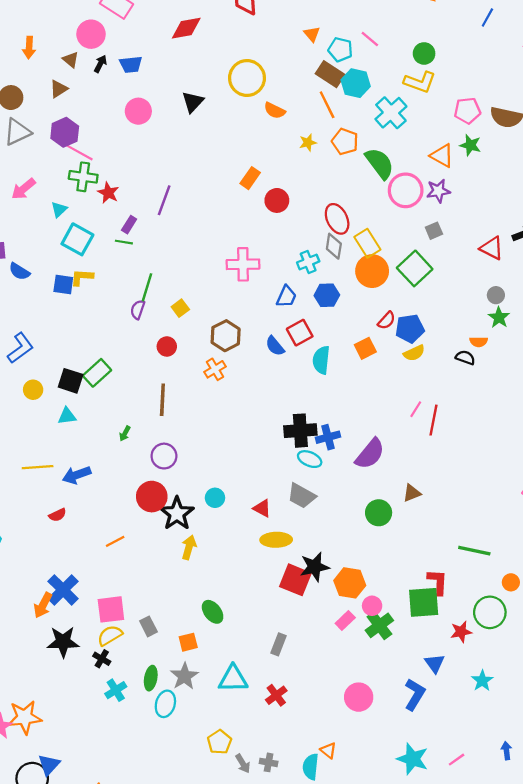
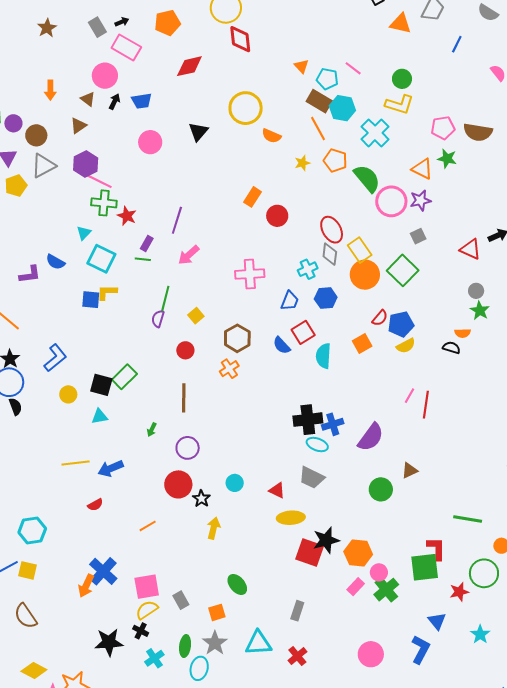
pink arrow: (23, 189) -> (189, 255), moved
blue semicircle: (19, 271) -> (55, 262), moved
black star: (177, 514) -> (201, 499), size x0.6
black star: (63, 642) -> (109, 642), moved

